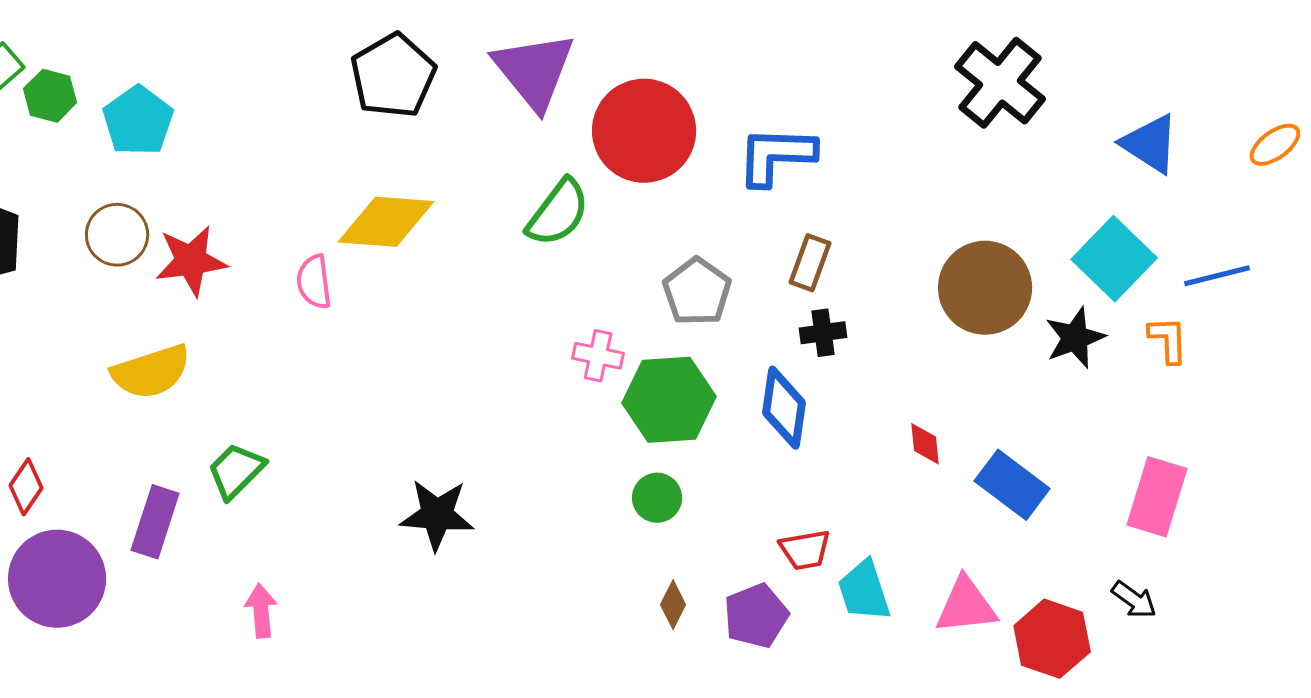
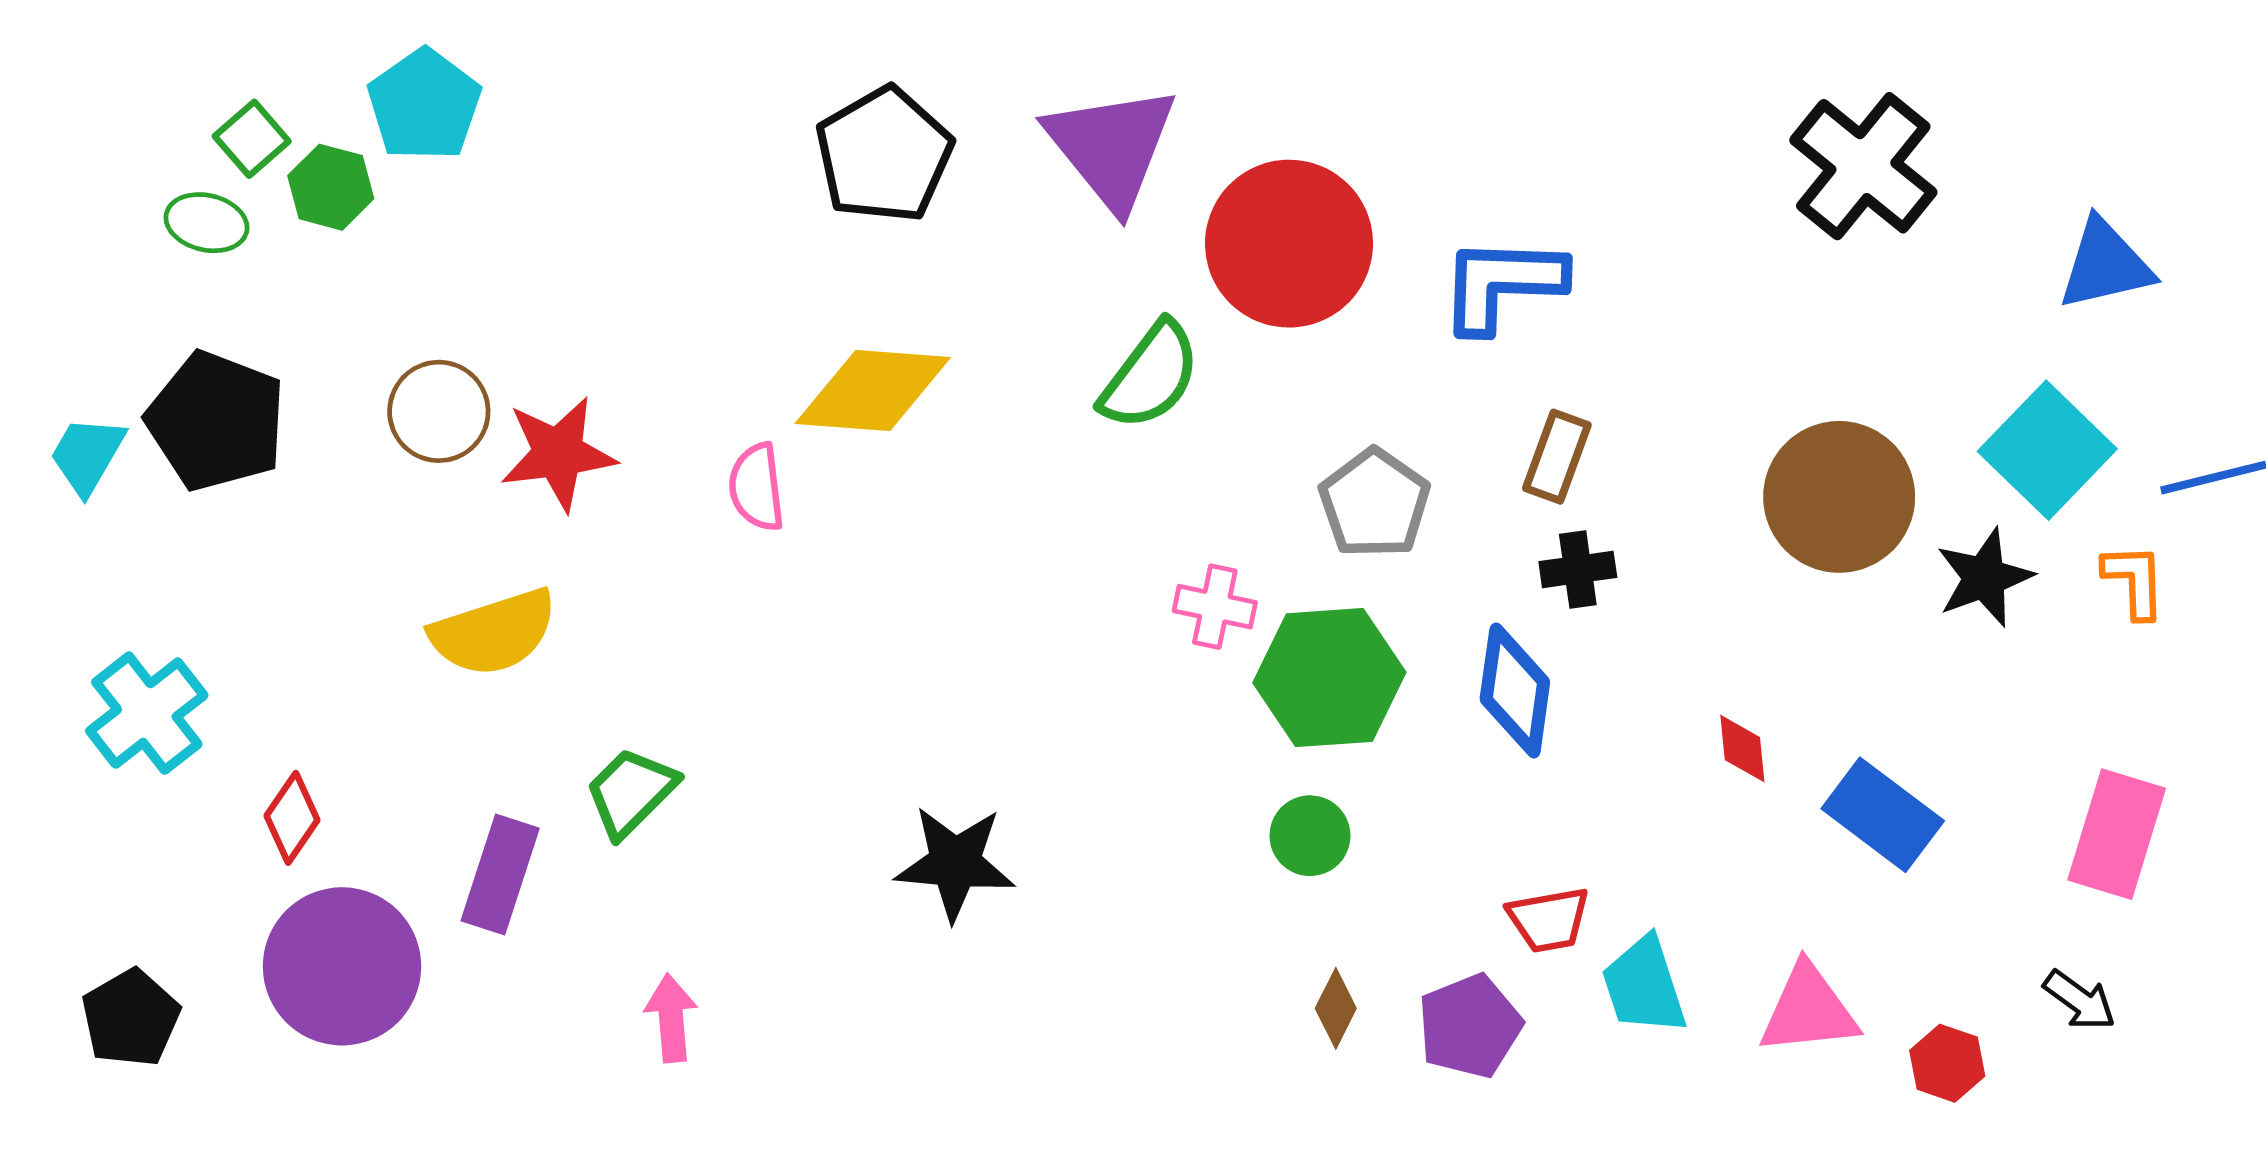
cyan pentagon: (138, 121) -> (424, 105), moved
blue triangle: (1150, 144) -> (2105, 265), turned -46
red hexagon: (1052, 639) -> (1947, 1063), size x0.6

